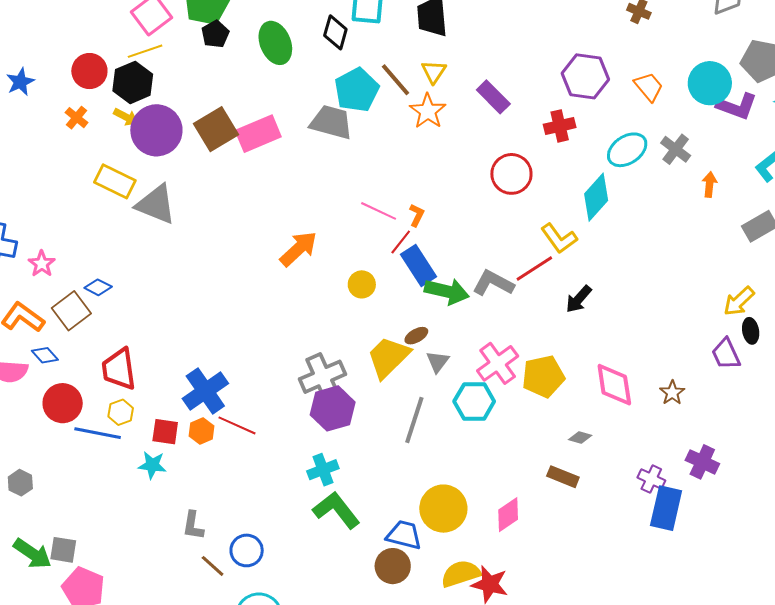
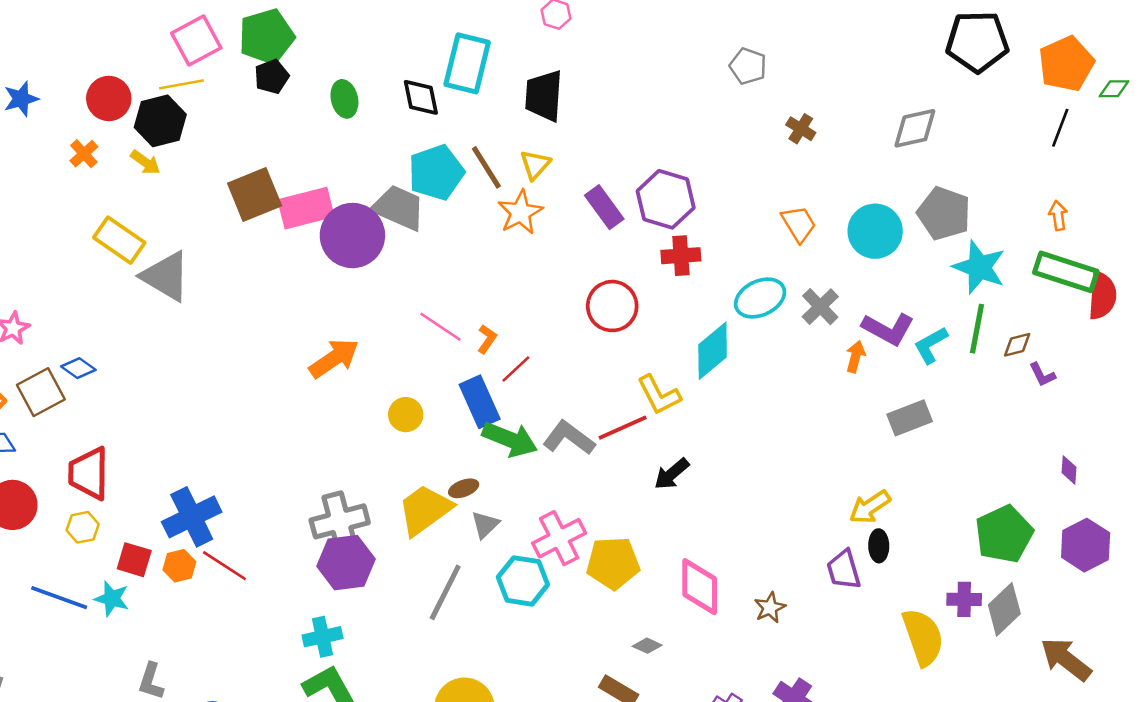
black diamond: (335, 32) -> (421, 97), turned -36
green ellipse: (275, 43) -> (344, 99), size x0.7
purple hexagon: (585, 76) -> (666, 199), moved
purple L-shape: (737, 106) -> (888, 329), moved
purple circle: (156, 130) -> (352, 236), moved
red line: (401, 242) -> (516, 369), moved
blue line: (98, 433) -> (59, 598), moved

